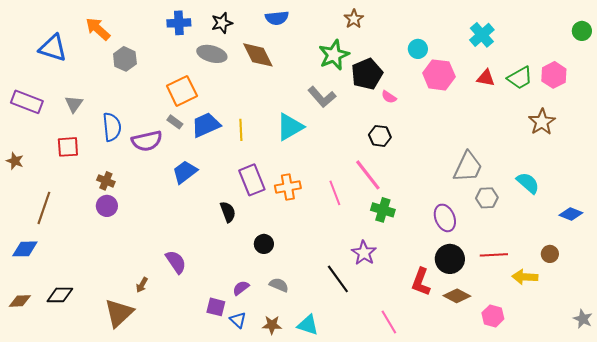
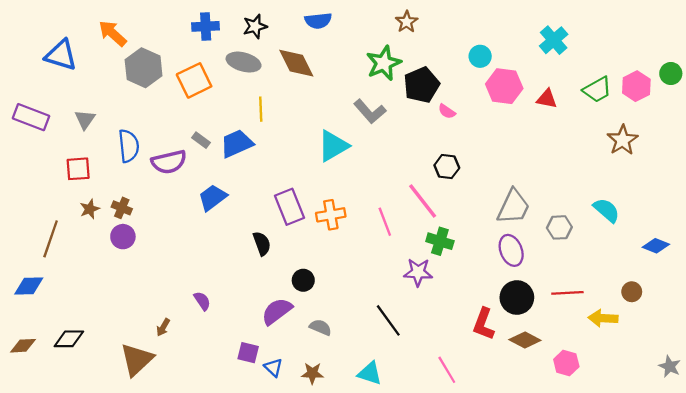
green circle: (582, 31) -> (671, 74), moved
gray hexagon: (125, 59) -> (144, 68), size x1.4
red triangle: (486, 78) -> (547, 99), moved
orange square: (182, 91) -> (194, 80), moved
yellow line: (241, 130) -> (261, 109), moved
black hexagon: (380, 136) -> (447, 167), moved
brown star: (15, 161) -> (90, 209), moved, turned 30
gray trapezoid: (468, 167) -> (513, 207), moved
purple star: (364, 253) -> (418, 272), moved, turned -30
purple semicircle: (176, 262) -> (202, 301), size x0.7
purple semicircle: (241, 288) -> (277, 311), moved, size x1.6
cyan triangle: (308, 325) -> (370, 373), moved

